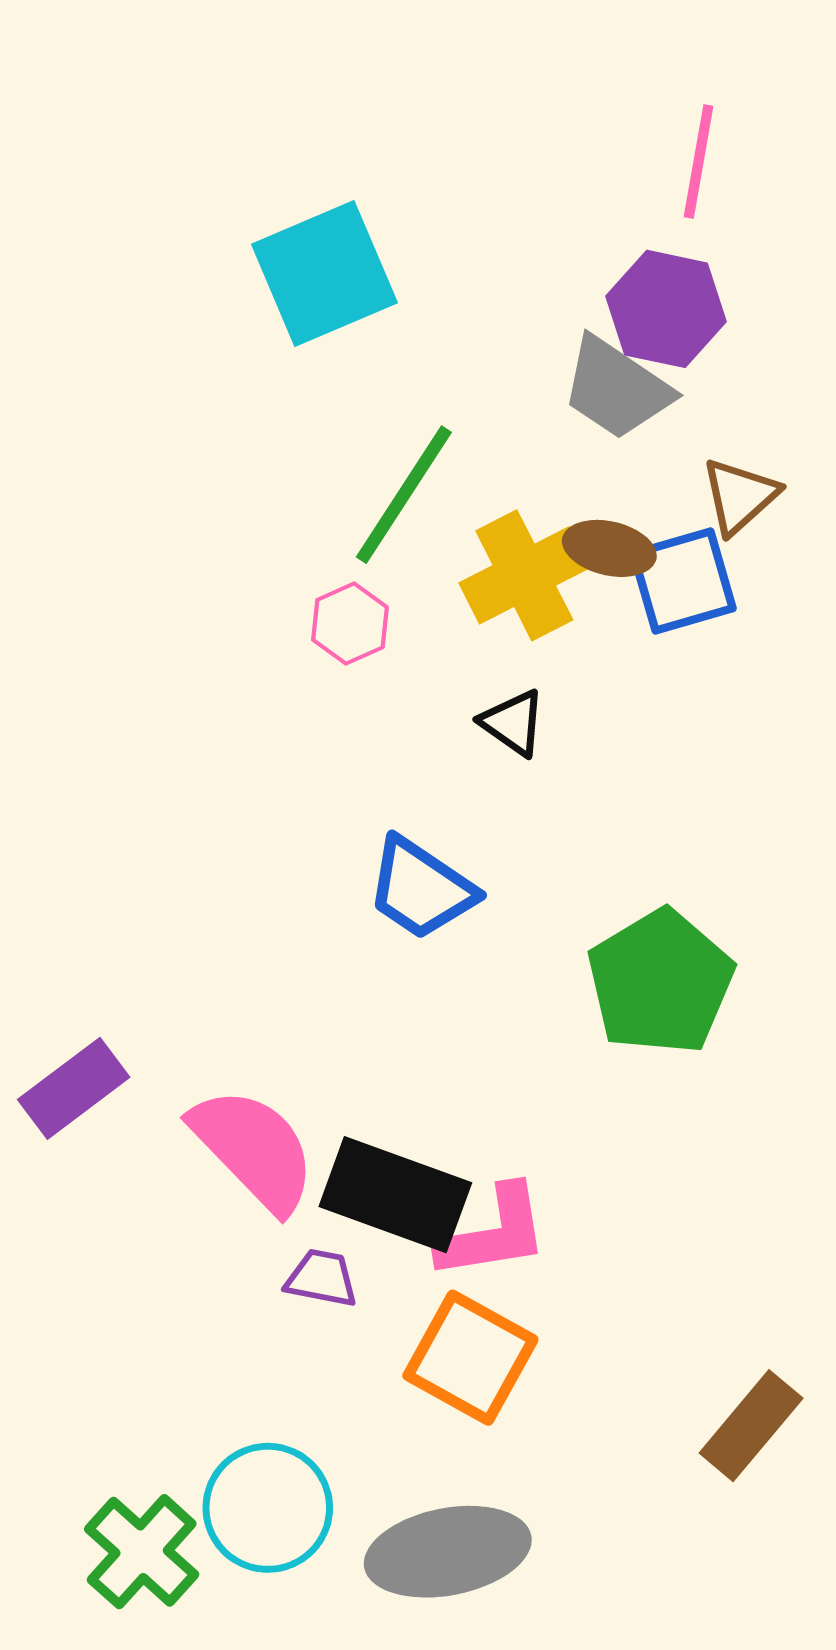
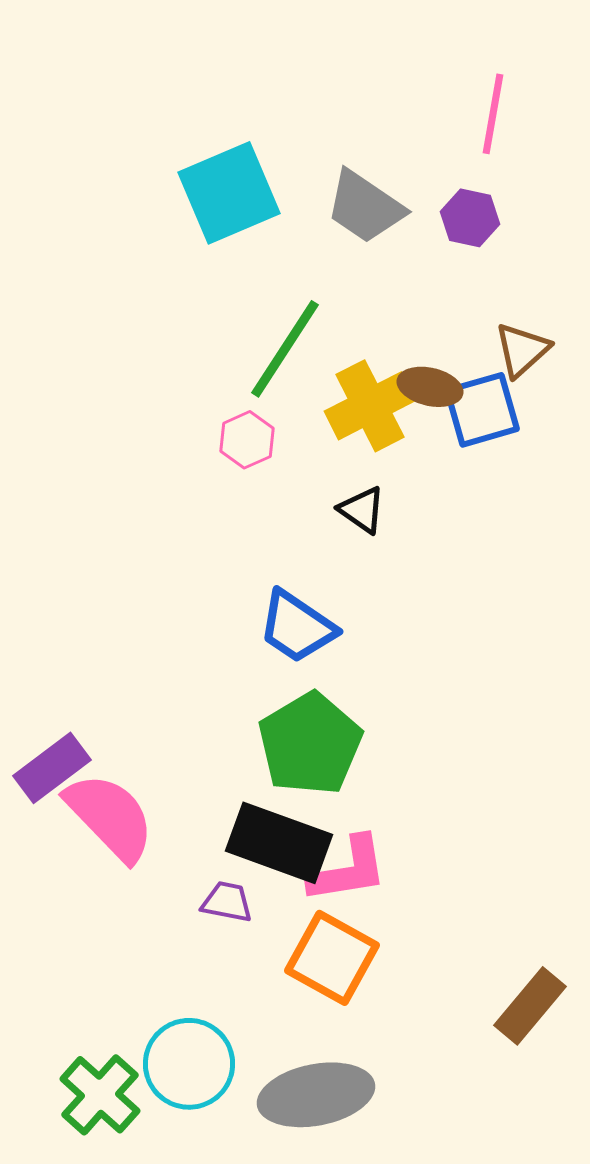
purple hexagon: (666, 309) -> (470, 218), size x0.7
gray trapezoid: (616, 388) -> (365, 207), moved
green pentagon: (660, 982) -> (310, 744), moved
pink semicircle: (254, 1149) -> (110, 817), moved

